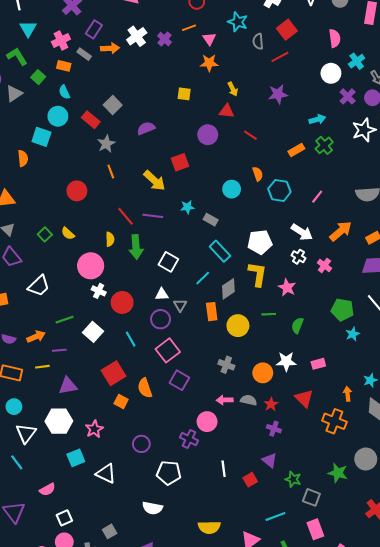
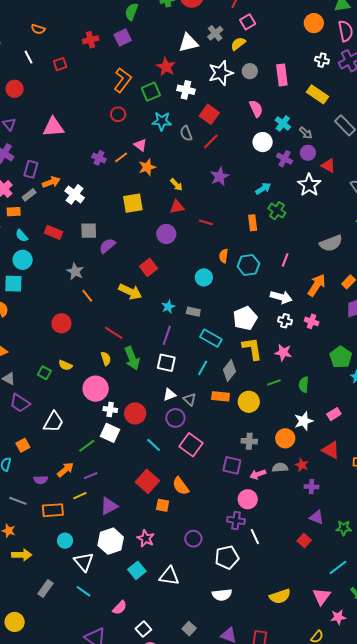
orange line: (189, 28) -> (121, 157), moved
white cross: (137, 36) -> (75, 194), moved
gray rectangle: (84, 54) -> (29, 195), turned -56
yellow square: (184, 94) -> (133, 203), size x1.5
gray square: (113, 105) -> (89, 231), moved, turned -30
red rectangle: (91, 120) -> (53, 232), moved
orange rectangle: (296, 150) -> (253, 223), turned -49
orange semicircle: (258, 174) -> (224, 256), turned -136
purple line: (153, 216) -> (167, 335), moved, turned -60
green pentagon: (342, 310) -> (341, 357), turned -30
orange rectangle: (212, 312) -> (221, 396), turned -60
white square: (93, 332) -> (110, 433), moved
purple square: (179, 380) -> (232, 465), moved
white line: (224, 469) -> (255, 537), moved

